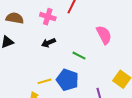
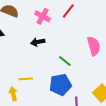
blue pentagon: (67, 80) -> (60, 85), moved, turned 30

